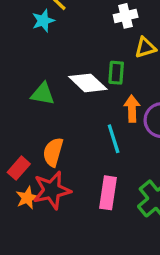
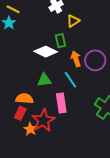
green triangle: (43, 94) -> (44, 80), moved
orange semicircle: (53, 152) -> (24, 99), moved, turned 96
pink rectangle: (108, 193) -> (61, 103), moved

